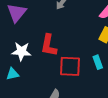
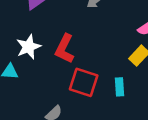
white star: (21, 51) -> (29, 47), turned 30

